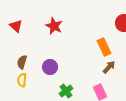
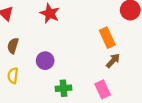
brown semicircle: (22, 62) -> (13, 46), moved
green cross: (66, 91) -> (64, 88), turned 32

